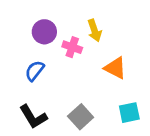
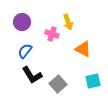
purple circle: (44, 32) -> (22, 22), moved
black L-shape: (33, 117) -> (32, 75), moved

